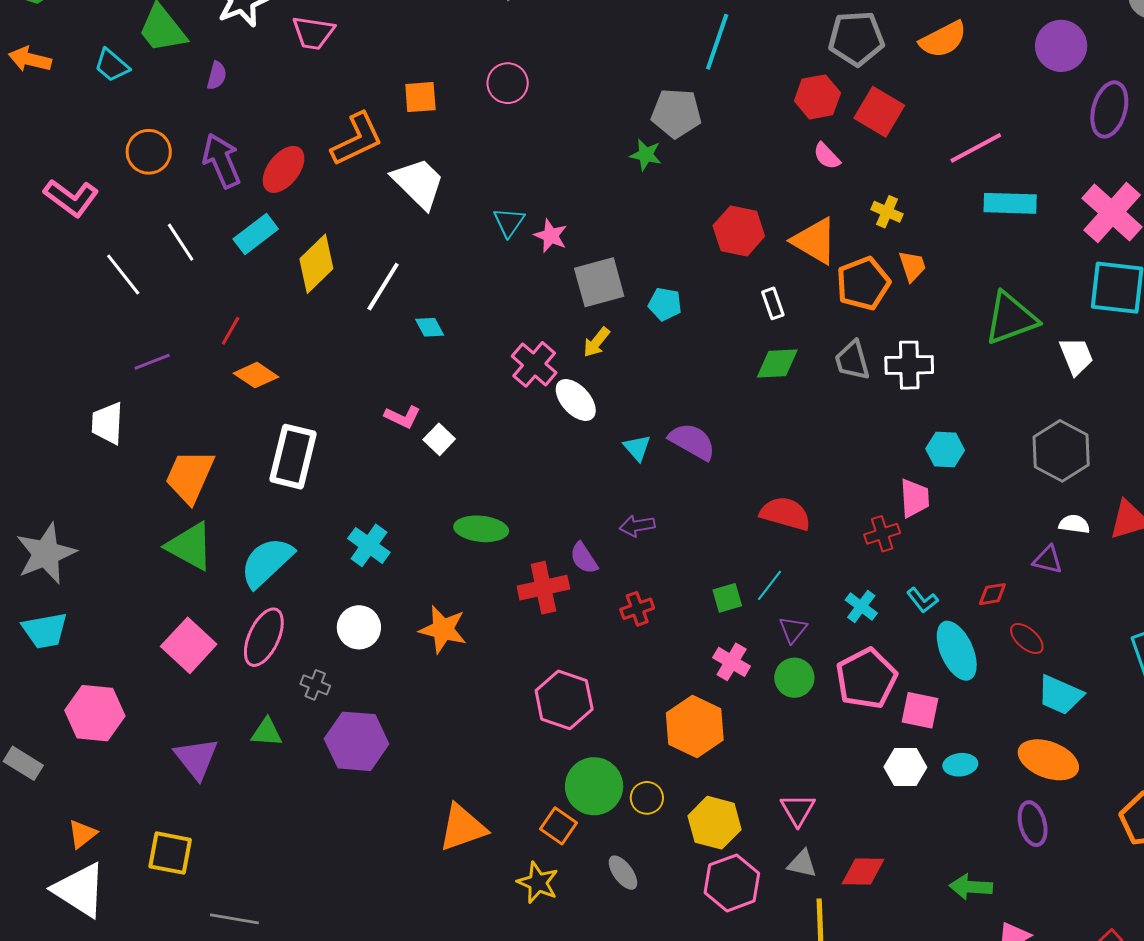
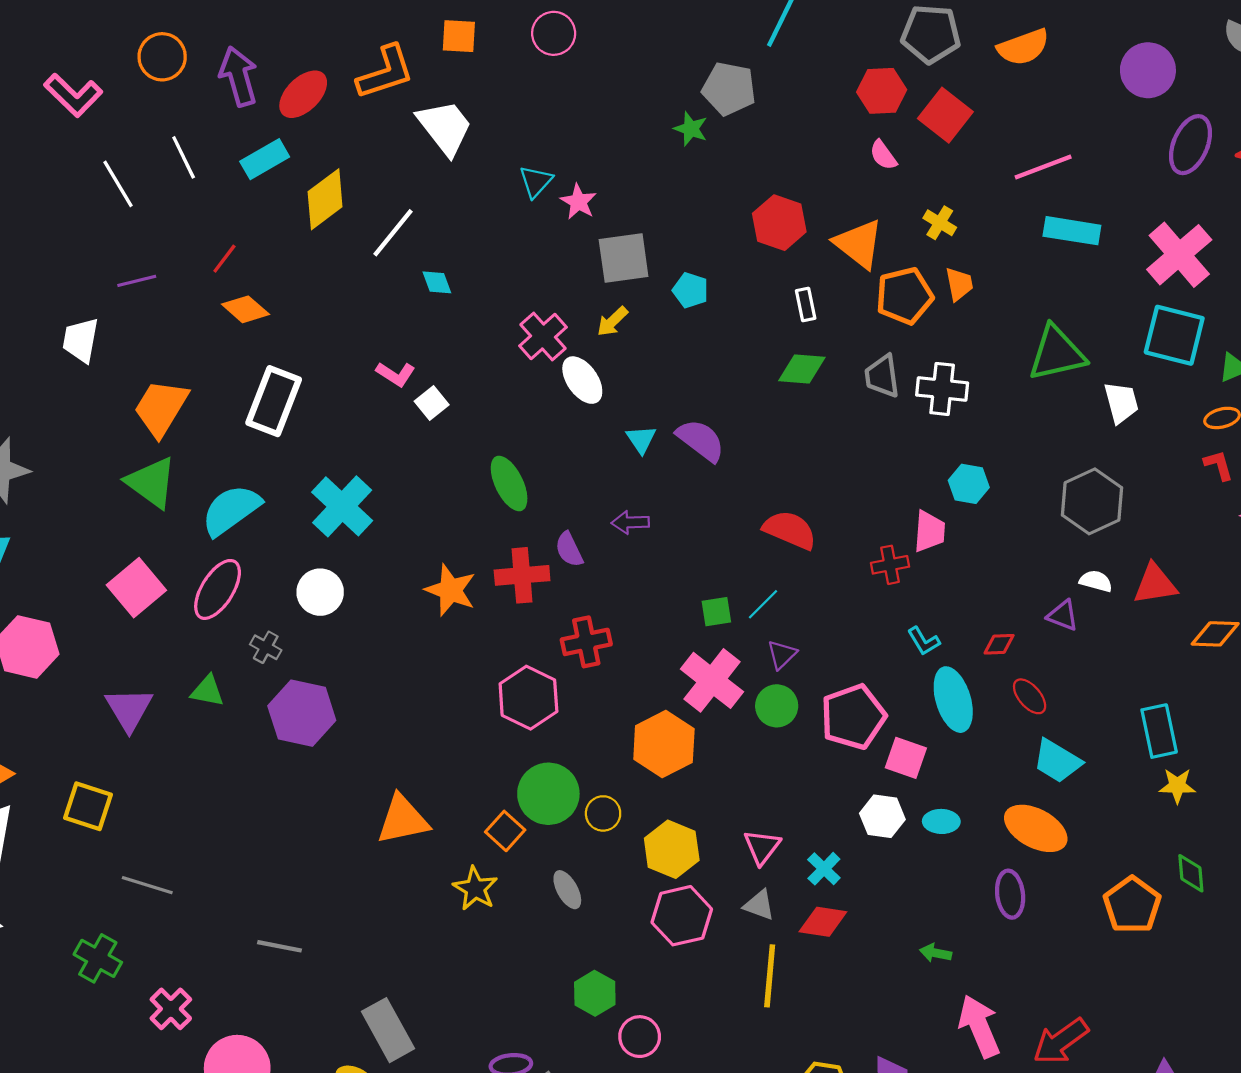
green ellipse: (481, 529) -> (509, 483), moved, turned 51
cyan cross: (369, 545) -> (342, 506), size x1.4
cyan cross: (861, 606) -> (824, 869), moved
red cross: (637, 609) -> (586, 642), moved, size x1.4
orange star: (443, 629) -> (451, 590), moved
pink cross: (732, 662) -> (712, 680), size x1.6
green arrow: (971, 887) -> (936, 953), size x0.7

